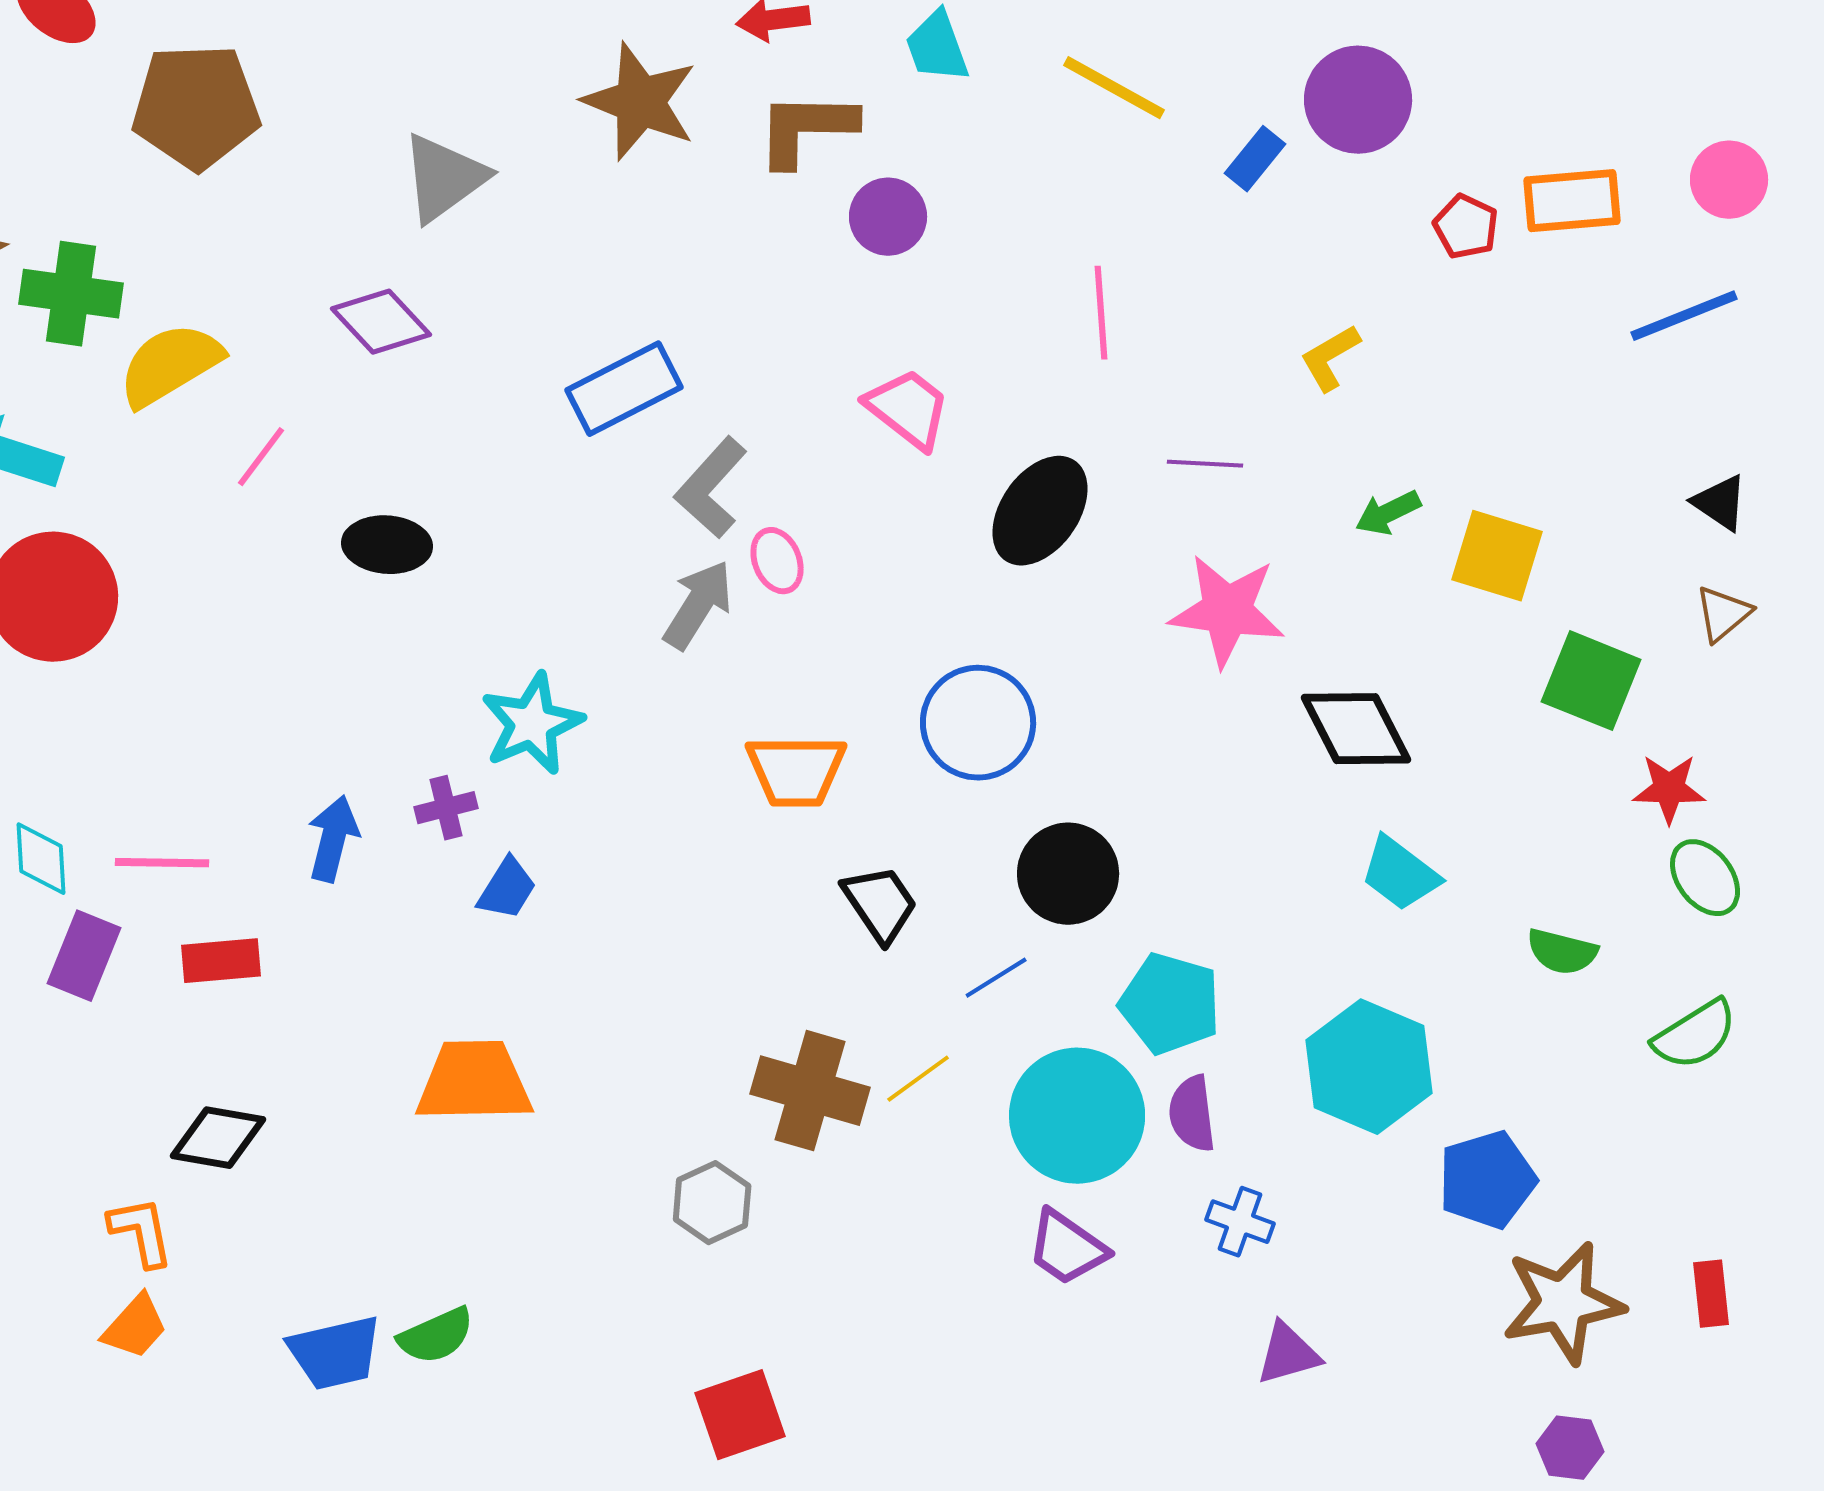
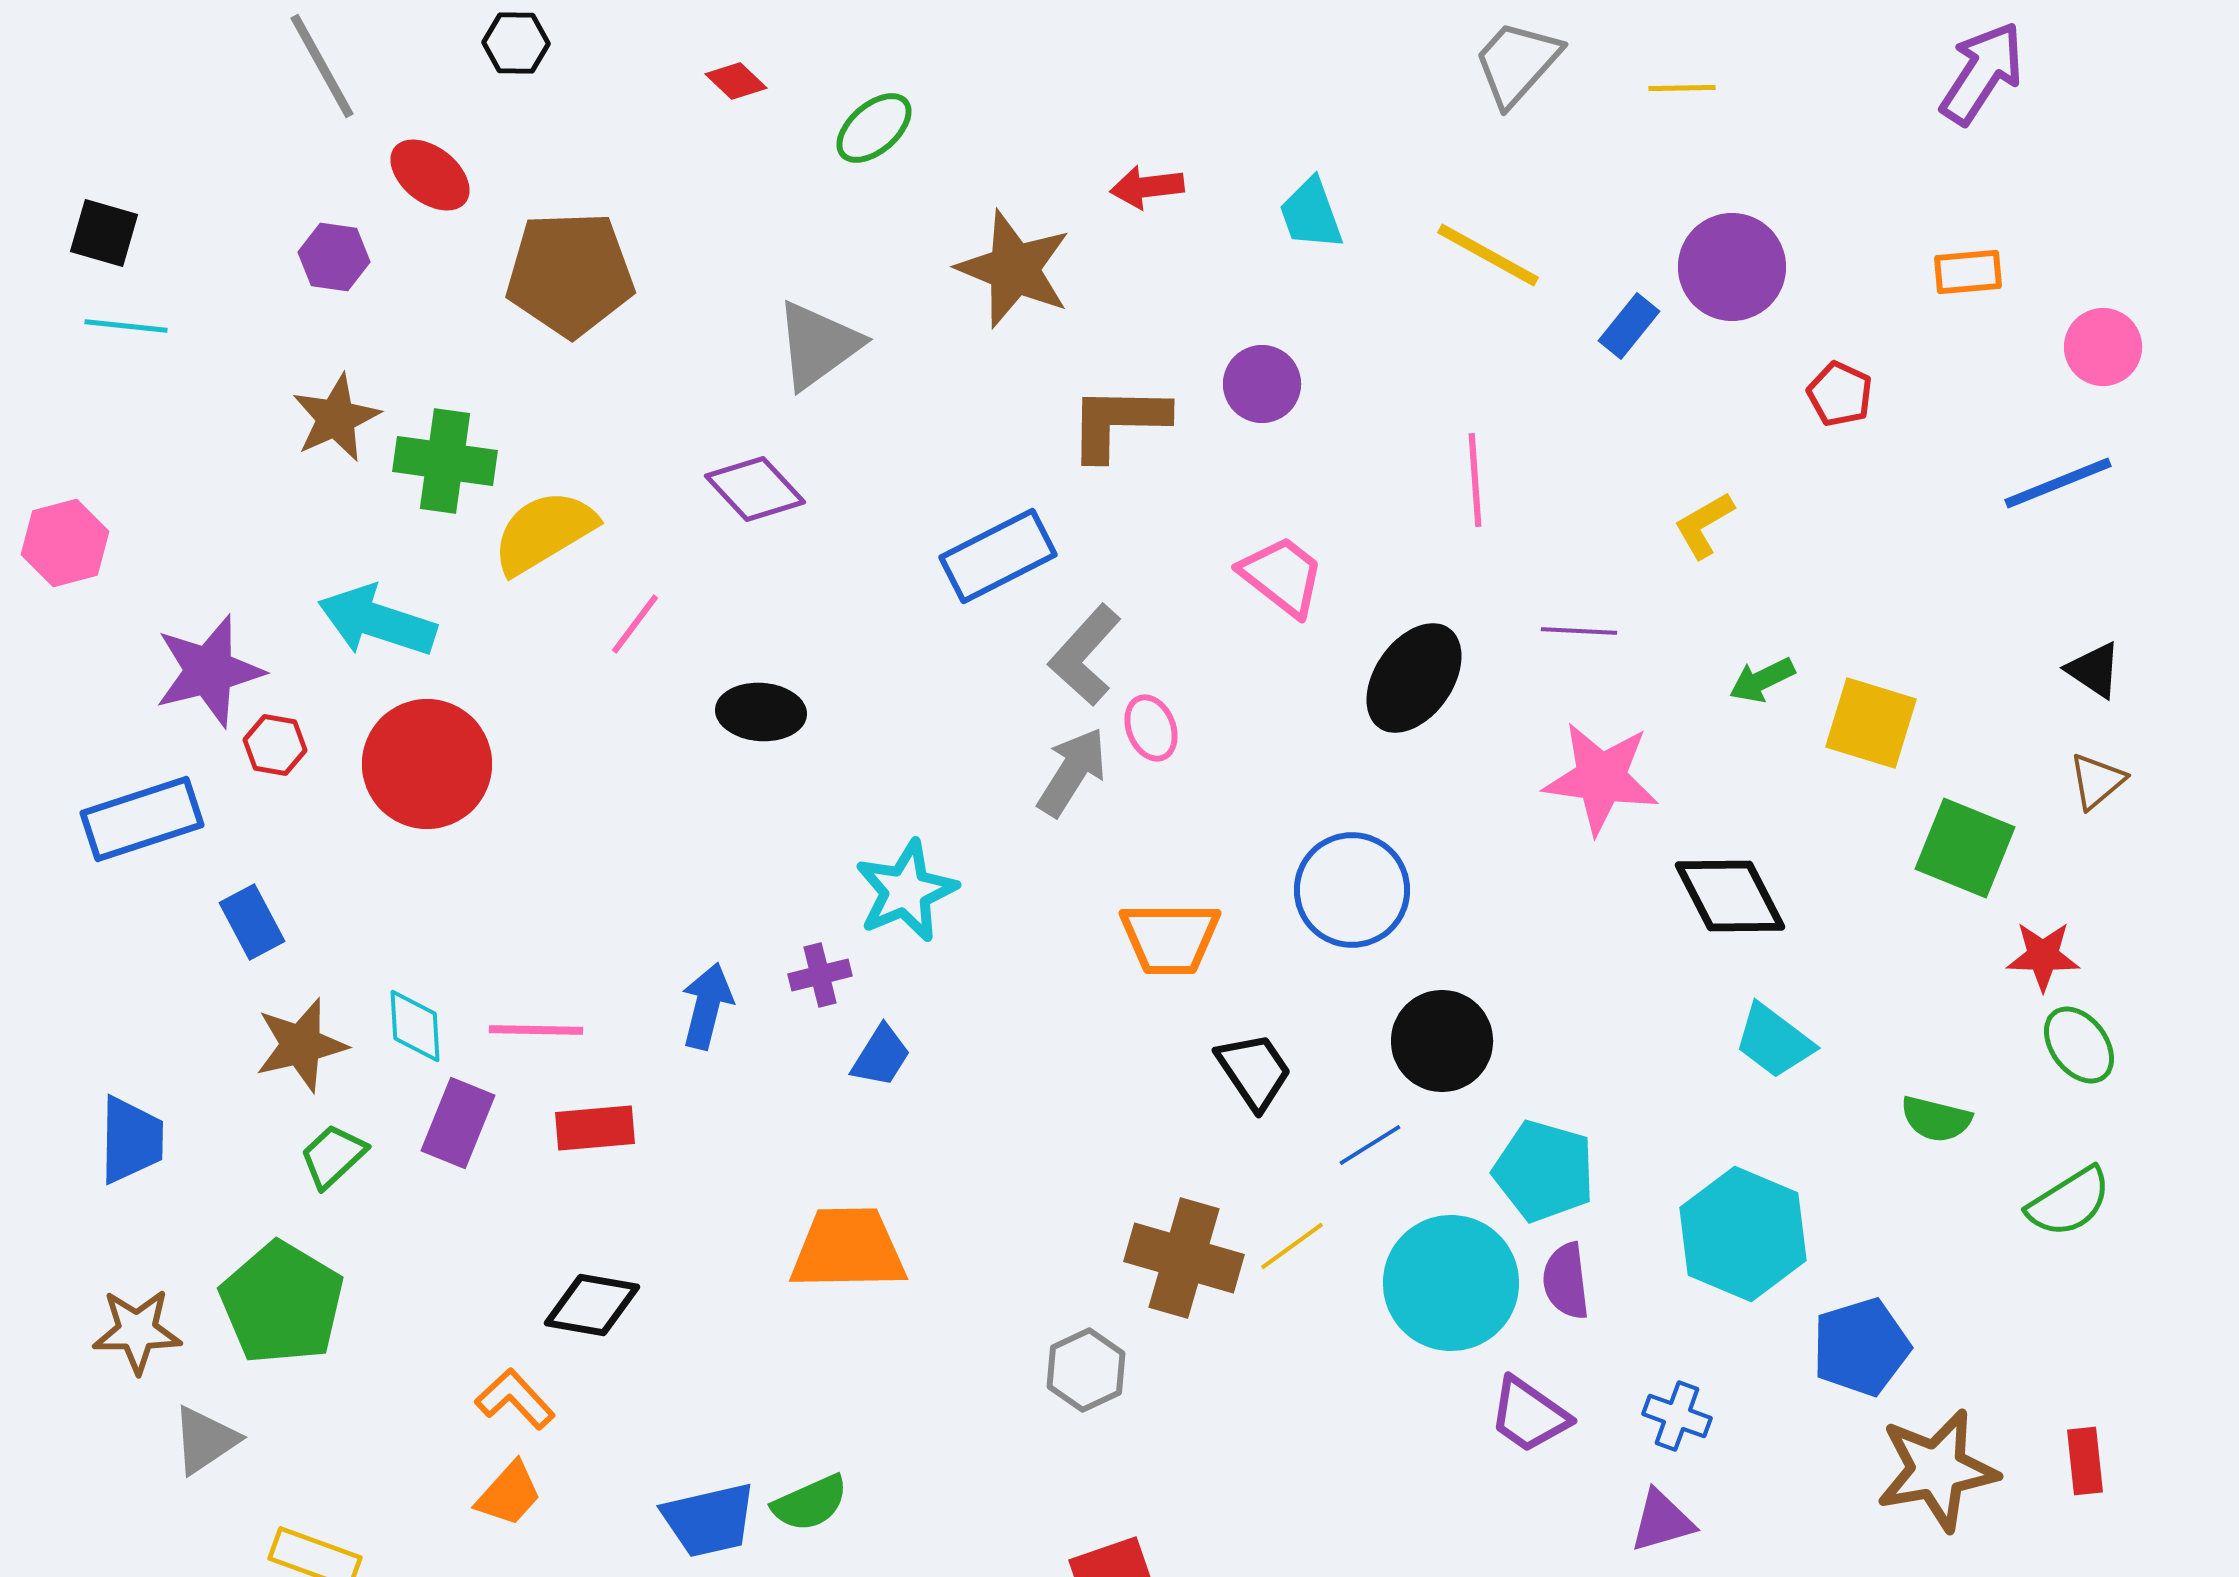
brown L-shape: (806, 129) -> (1118, 422), moved
orange rectangle: (1572, 201) -> (1968, 272), moved, size x0.7
blue cross: (1240, 1222) -> (1677, 1416), moved
orange L-shape: (141, 1232) -> (515, 1399), turned -32
purple trapezoid: (1067, 1248) -> (1529, 1415), moved

